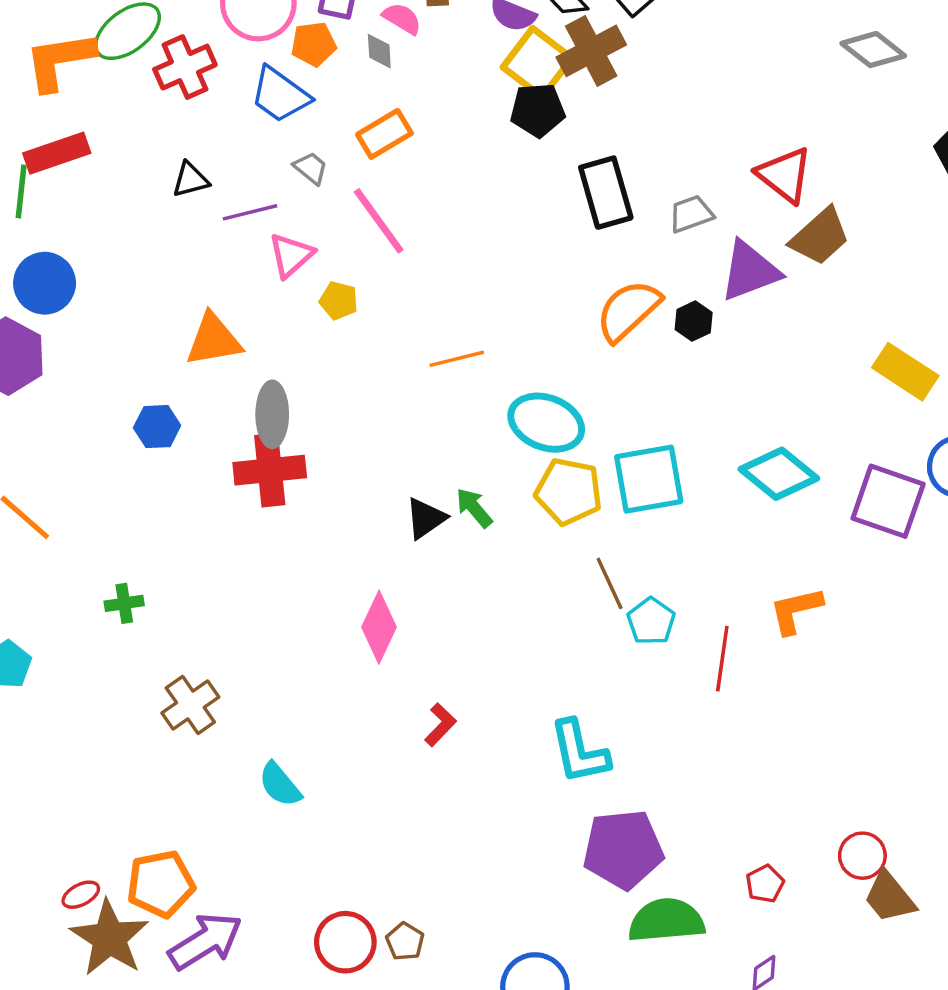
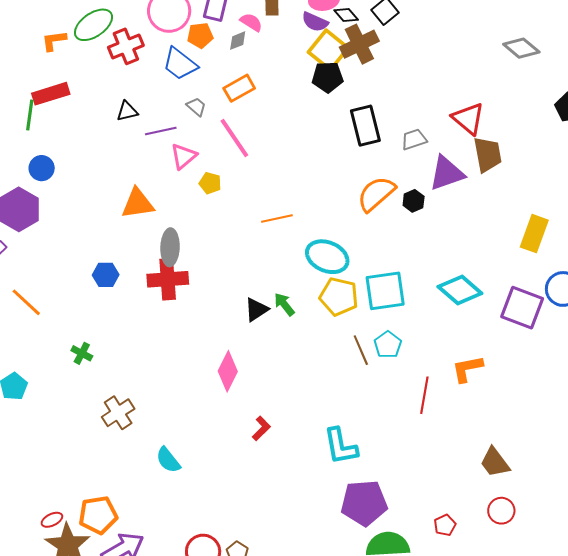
gray diamond: (379, 51) -> (238, 41), turned 70
orange L-shape: (60, 61) -> (54, 41), size x0.6
brown trapezoid: (820, 236) -> (488, 155), turned -60
blue circle: (45, 283) -> (42, 168), size x0.7
yellow rectangle: (905, 372) -> (534, 234), turned 75
blue hexagon: (157, 427) -> (106, 275), moved
green cross: (124, 603) -> (82, 353), turned 35
cyan pentagon: (651, 621) -> (388, 345), moved
brown trapezoid: (889, 897) -> (495, 462), moved

